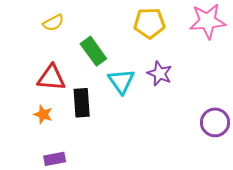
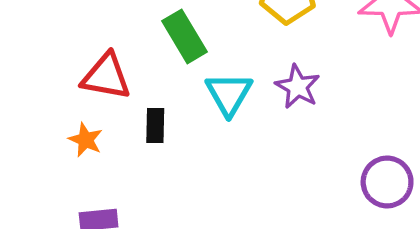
black rectangle: (82, 103) -> (155, 126), size x0.7

